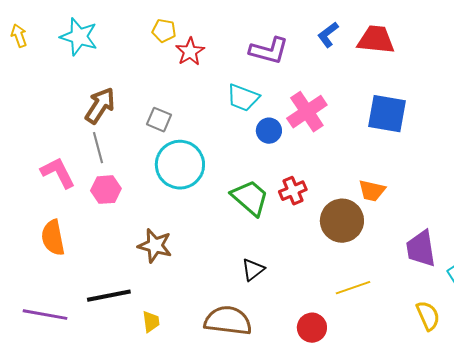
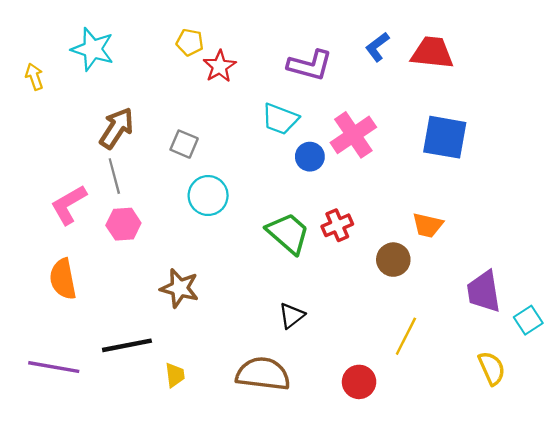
yellow arrow: (19, 36) -> (34, 77), moved
cyan circle: (180, 165) -> (208, 196), size x0.7
pink L-shape: (58, 173) -> (69, 205), turned -93
brown circle: (342, 221) -> (393, 260), size x0.7
yellow line: (353, 288) -> (406, 336), turned -44

